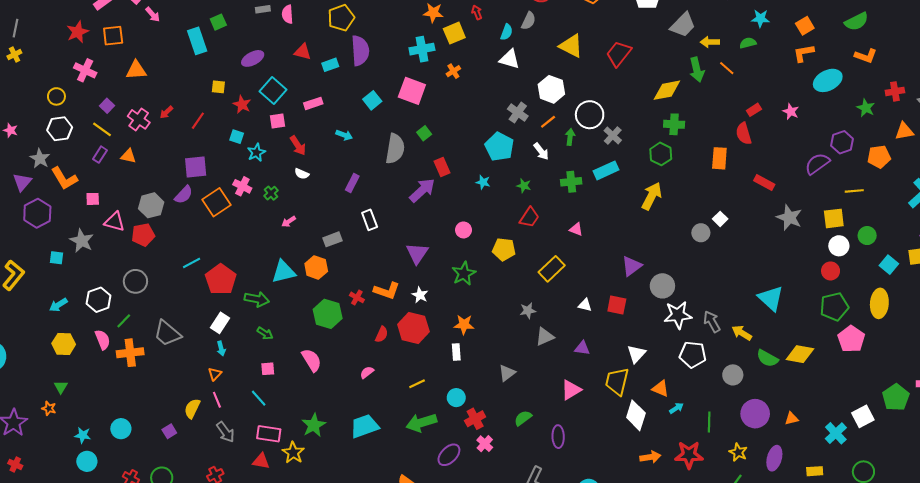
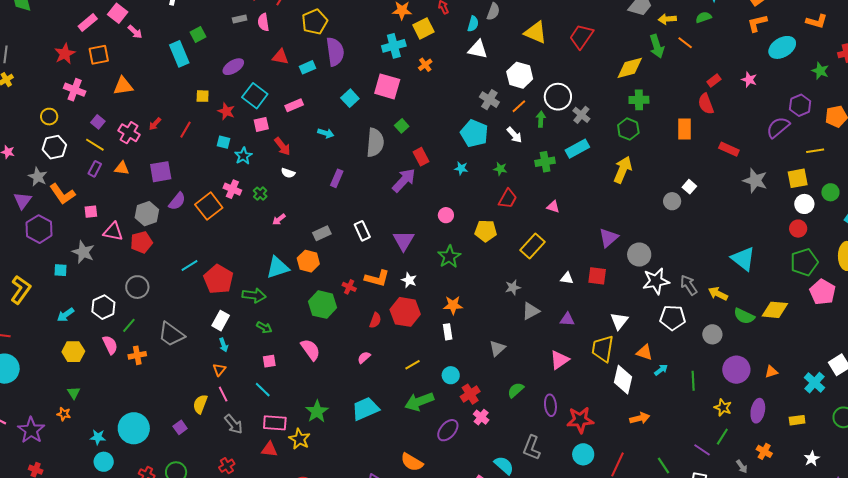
purple square: (196, 167) -> (161, 172), moved
white rectangle: (370, 220) -> (362, 231), moved
orange cross: (130, 353) -> (137, 355), size x0.7
cyan circle: (121, 429) -> (134, 428), size x1.6
red star: (689, 455) -> (580, 420), moved

